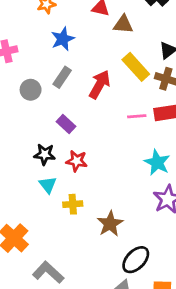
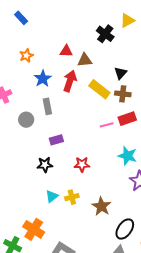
gray rectangle: (62, 77) -> (47, 106), turned -35
red arrow: (100, 84) -> (70, 81), moved
purple rectangle: (66, 124) -> (56, 140), turned -48
red star: (77, 161) -> (82, 164), moved
cyan triangle: (48, 185) -> (52, 196), moved, turned 40

